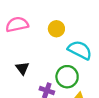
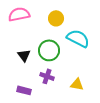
green circle: (67, 77) -> (49, 50), moved

